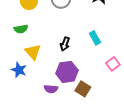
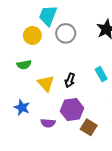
yellow triangle: (33, 52) -> (46, 83), moved
purple semicircle: (51, 89) -> (48, 123), moved

